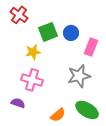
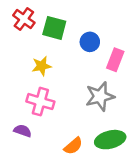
green square: (48, 32) -> (54, 28), moved, turned 36
green ellipse: (87, 110) -> (110, 140), turned -45

